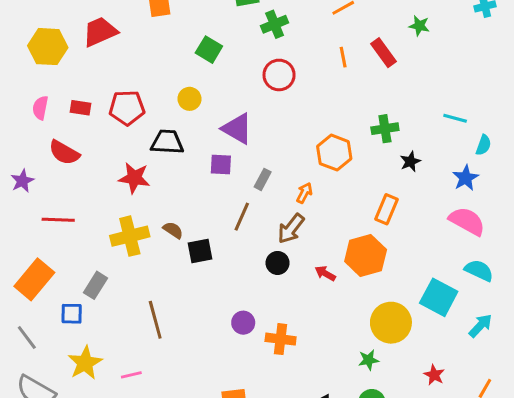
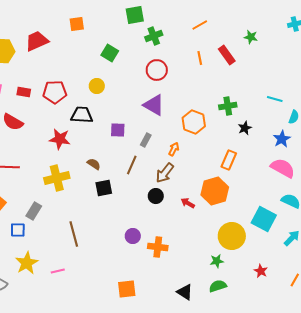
purple triangle: (237, 129) -> (154, 105), moved
brown semicircle: (173, 230) -> (94, 164), moved

